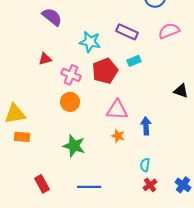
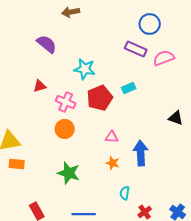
purple rectangle: (127, 32) -> (136, 49), moved
pink triangle: (117, 110) -> (112, 137), size x0.6
blue arrow: (146, 126) -> (141, 153), size x1.4
cyan semicircle: (145, 165) -> (125, 193), moved

